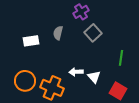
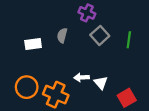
purple cross: (81, 12) -> (87, 13), turned -35
green line: (121, 58) -> (129, 40), moved
red square: (118, 91) -> (127, 98), turned 30

